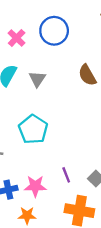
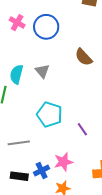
pink cross: (17, 38) -> (17, 23), moved
purple line: (66, 175) -> (82, 129), moved

